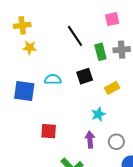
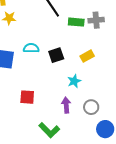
green rectangle: (100, 52) -> (76, 22), turned -70
black square: (85, 76) -> (56, 55), moved

